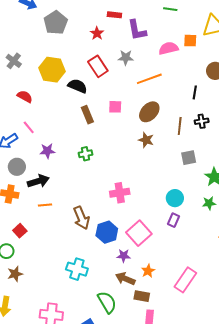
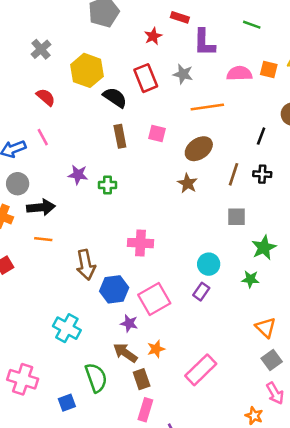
purple star: (47, 151) -> (78, 175), moved
brown rectangle: (142, 296) -> (142, 379), turned 49

